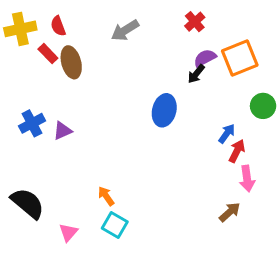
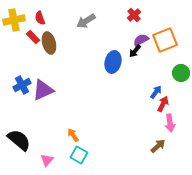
blue ellipse: (164, 110) -> (113, 62), moved
purple triangle: (62, 131) -> (43, 90), size x1.6

